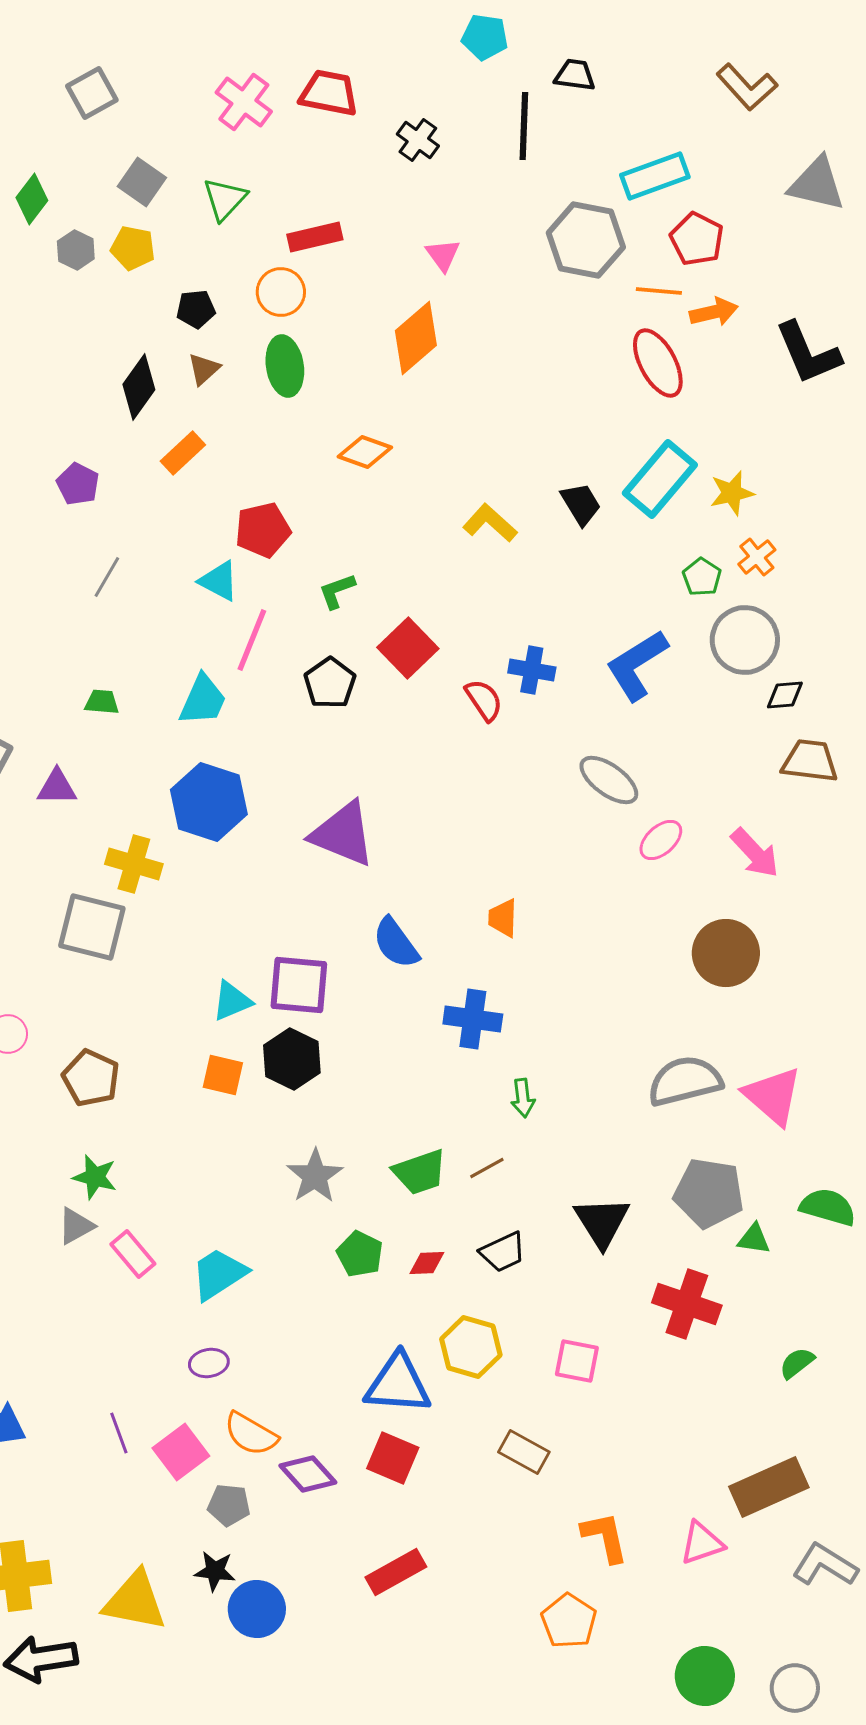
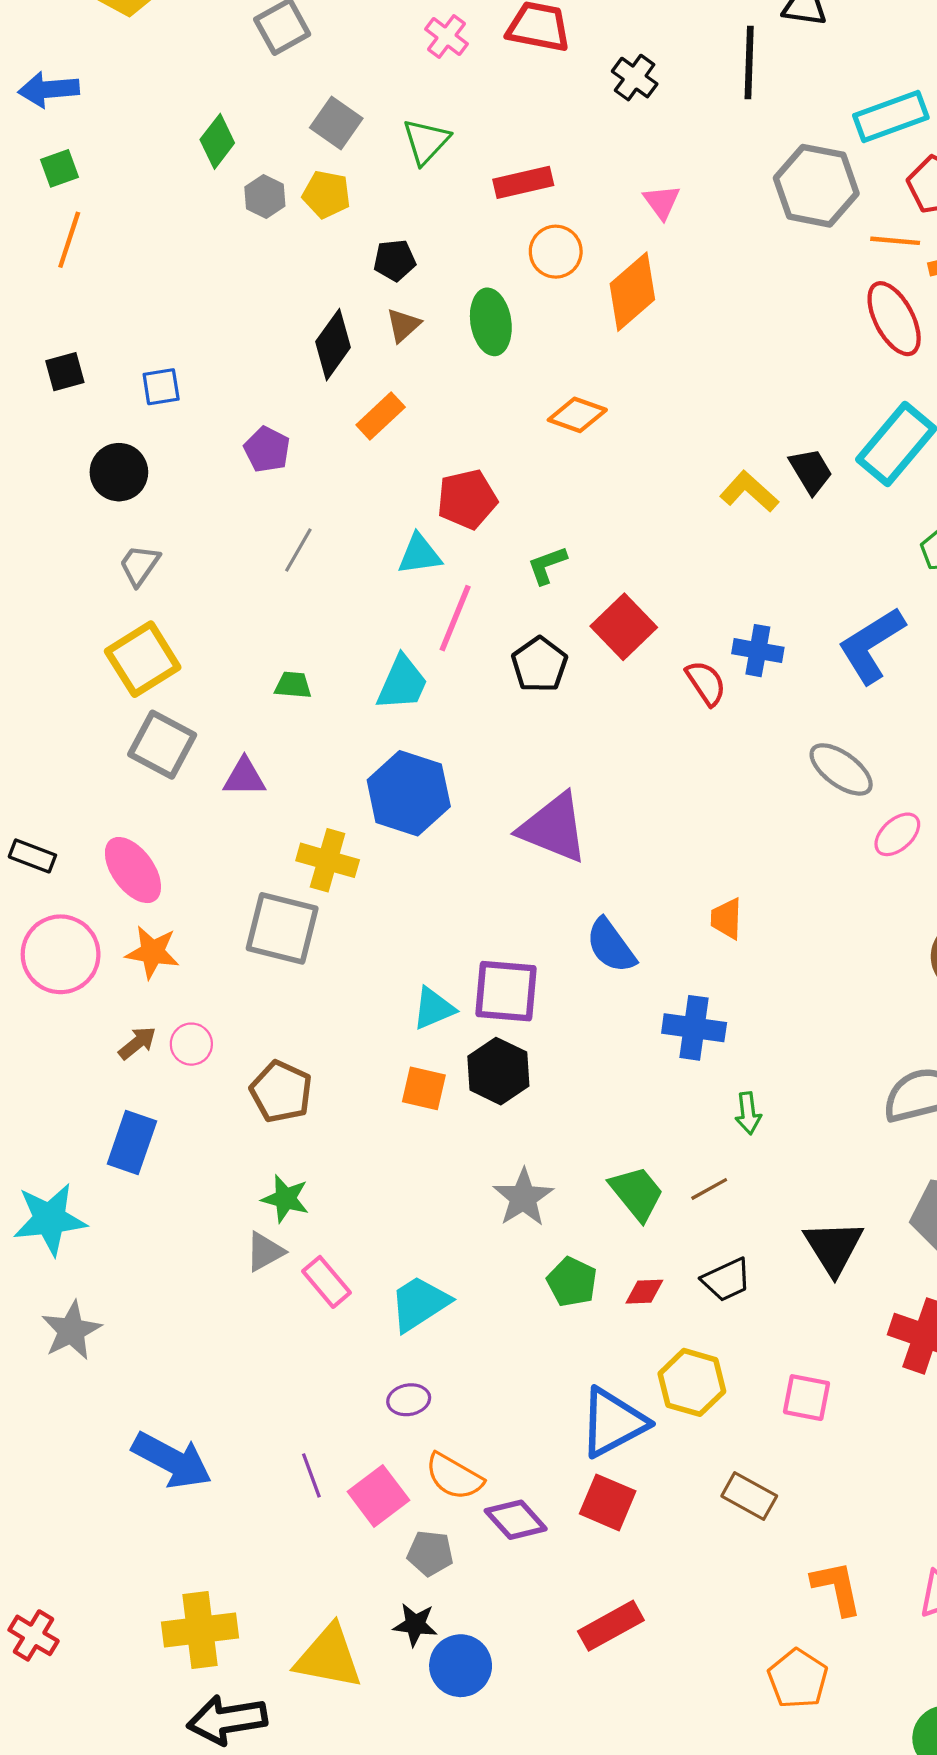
pink cross: (244, 102) -> (446, 36), size x0.7
orange circle: (281, 292) -> (556, 252), moved
yellow L-shape: (490, 523) -> (749, 492), moved
cyan triangle: (219, 581) -> (419, 554), turned -36
green trapezoid: (420, 1172) -> (637, 1193), turned -110
blue triangle: (398, 1384) -> (613, 1422), turned -32

